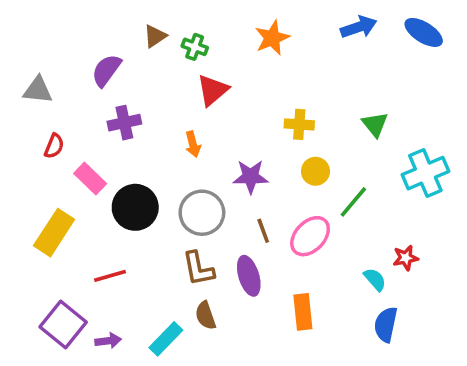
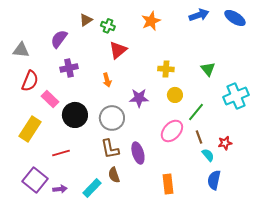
red semicircle: (54, 146) -> (30, 81), size x1.5
brown line: (263, 231) -> (199, 137), moved
orange rectangle: (303, 312) -> (168, 184), moved

